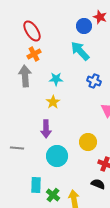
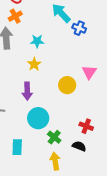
blue cross: (94, 81) -> (79, 28), moved
yellow circle: (88, 142) -> (67, 85), moved
green cross: (53, 195) -> (54, 137), moved

